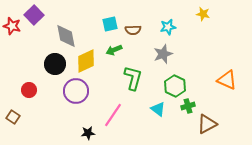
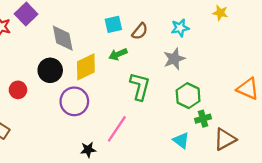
brown semicircle: (133, 30) -> (140, 31), turned -49
red circle: (29, 90) -> (18, 90), moved
cyan triangle: (158, 109) -> (181, 140), moved

